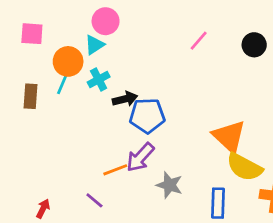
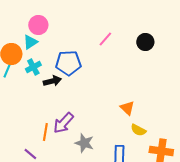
blue pentagon: (147, 116) -> (68, 63), moved
orange triangle: (229, 136) -> (127, 108), size x0.6
yellow semicircle: (244, 167) -> (138, 130), size x0.6
orange line: (115, 170) -> (45, 132), turned -60

